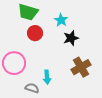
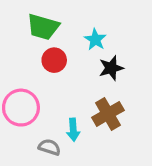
brown cross: (81, 67) -> (108, 114), moved

